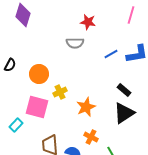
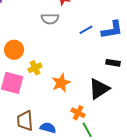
black rectangle: (124, 90) -> (113, 63), moved, turned -32
orange cross: (91, 137) -> (78, 113), moved

